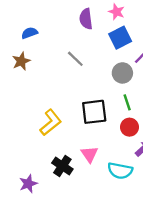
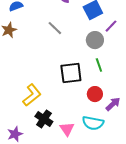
yellow L-shape: (51, 122) -> (32, 95), moved
red circle: (129, 127) -> (95, 94), moved
pink triangle: (89, 154) -> (67, 129), moved

